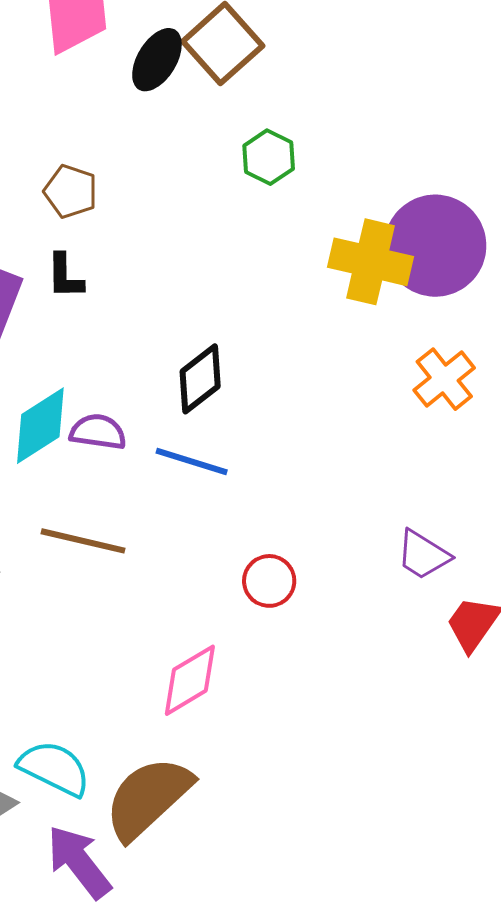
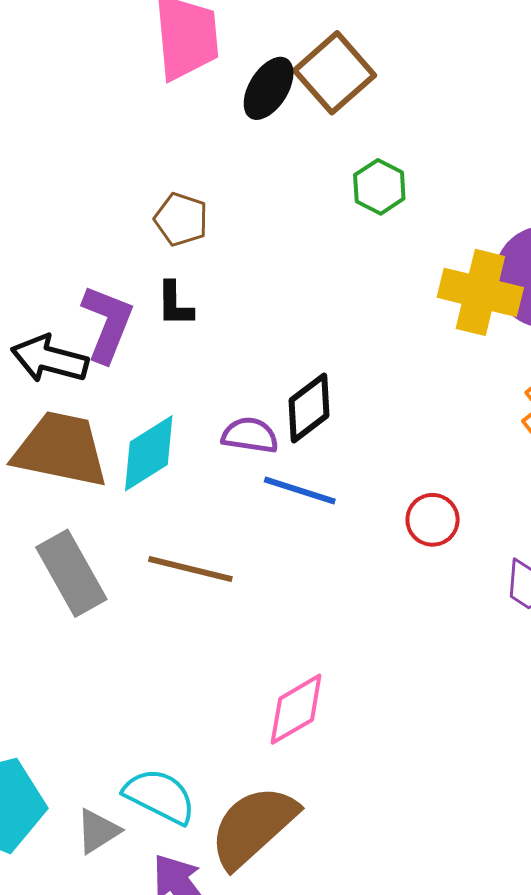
purple semicircle: (98, 432) -> (250, 435), moved
red circle: (269, 581) -> (433, 520), moved

